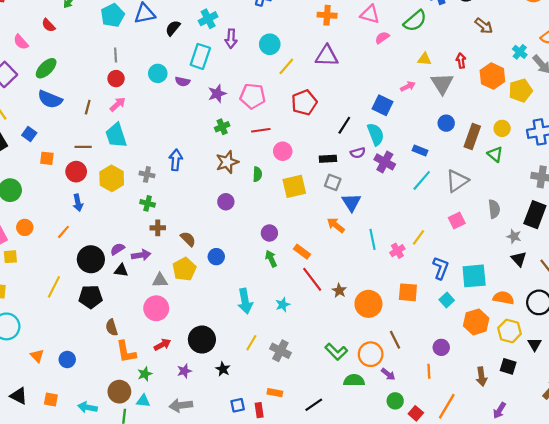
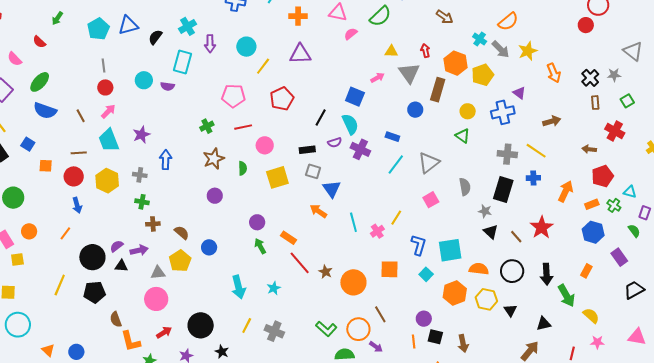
purple star: (217, 94) -> (141, 135), moved
brown line: (88, 107) -> (81, 116), turned -40
brown rectangle: (472, 137) -> (438, 90), moved
black square: (508, 366) -> (435, 337), moved

